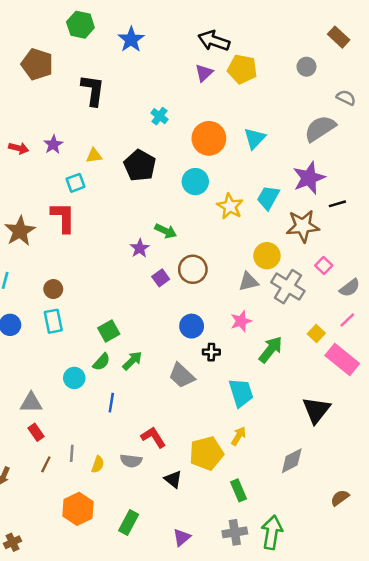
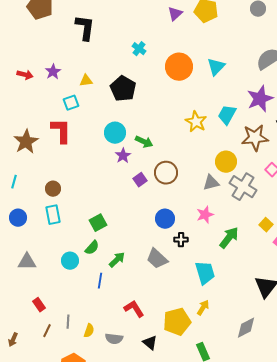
cyan circle: (195, 182) -> (115, 133), moved
green arrow: (132, 361) -> (117, 260), moved
gray triangle: (31, 403) -> (27, 262), moved
gray semicircle: (131, 461) -> (114, 339), moved

